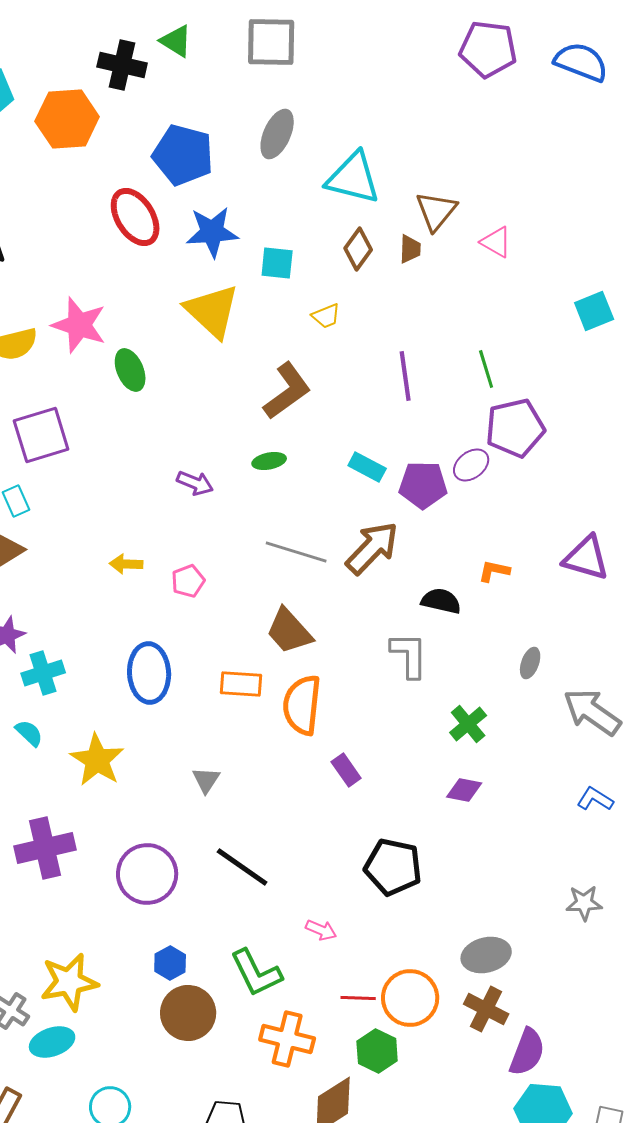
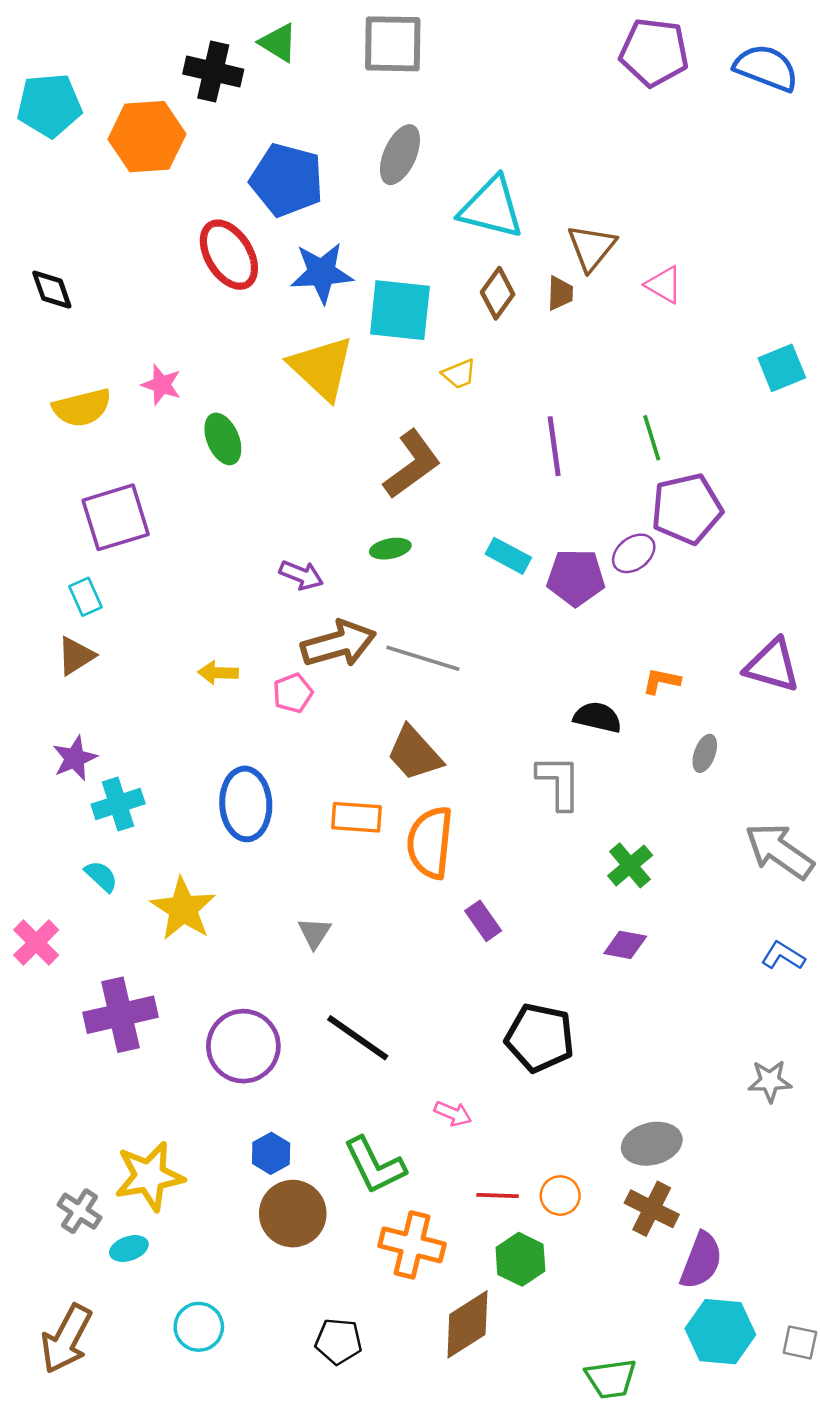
cyan square: (277, 263) -> (400, 310), size x1.6
pink star: (79, 325) -> (161, 385), size x0.6
brown arrow: (372, 548) -> (339, 644), moved, turned 30
gray ellipse: (530, 663) -> (705, 753), moved
orange circle: (410, 998) -> (560, 1196), size x0.6
cyan ellipse: (52, 1042) -> (129, 1249), size x0.7

